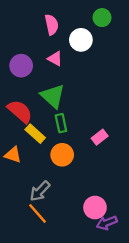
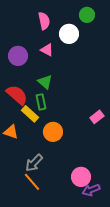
green triangle: (53, 96) -> (45, 82), size x0.7
green rectangle: (61, 123) -> (41, 102), moved
pink rectangle: (100, 137) -> (97, 117), moved

